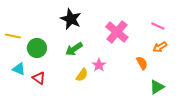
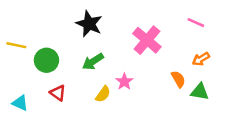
pink line: (158, 26) -> (196, 23), moved
cyan triangle: (19, 69) -> (20, 103), moved
red triangle: (39, 78) -> (58, 93), moved
green triangle: (157, 87) -> (200, 92), moved, turned 42

